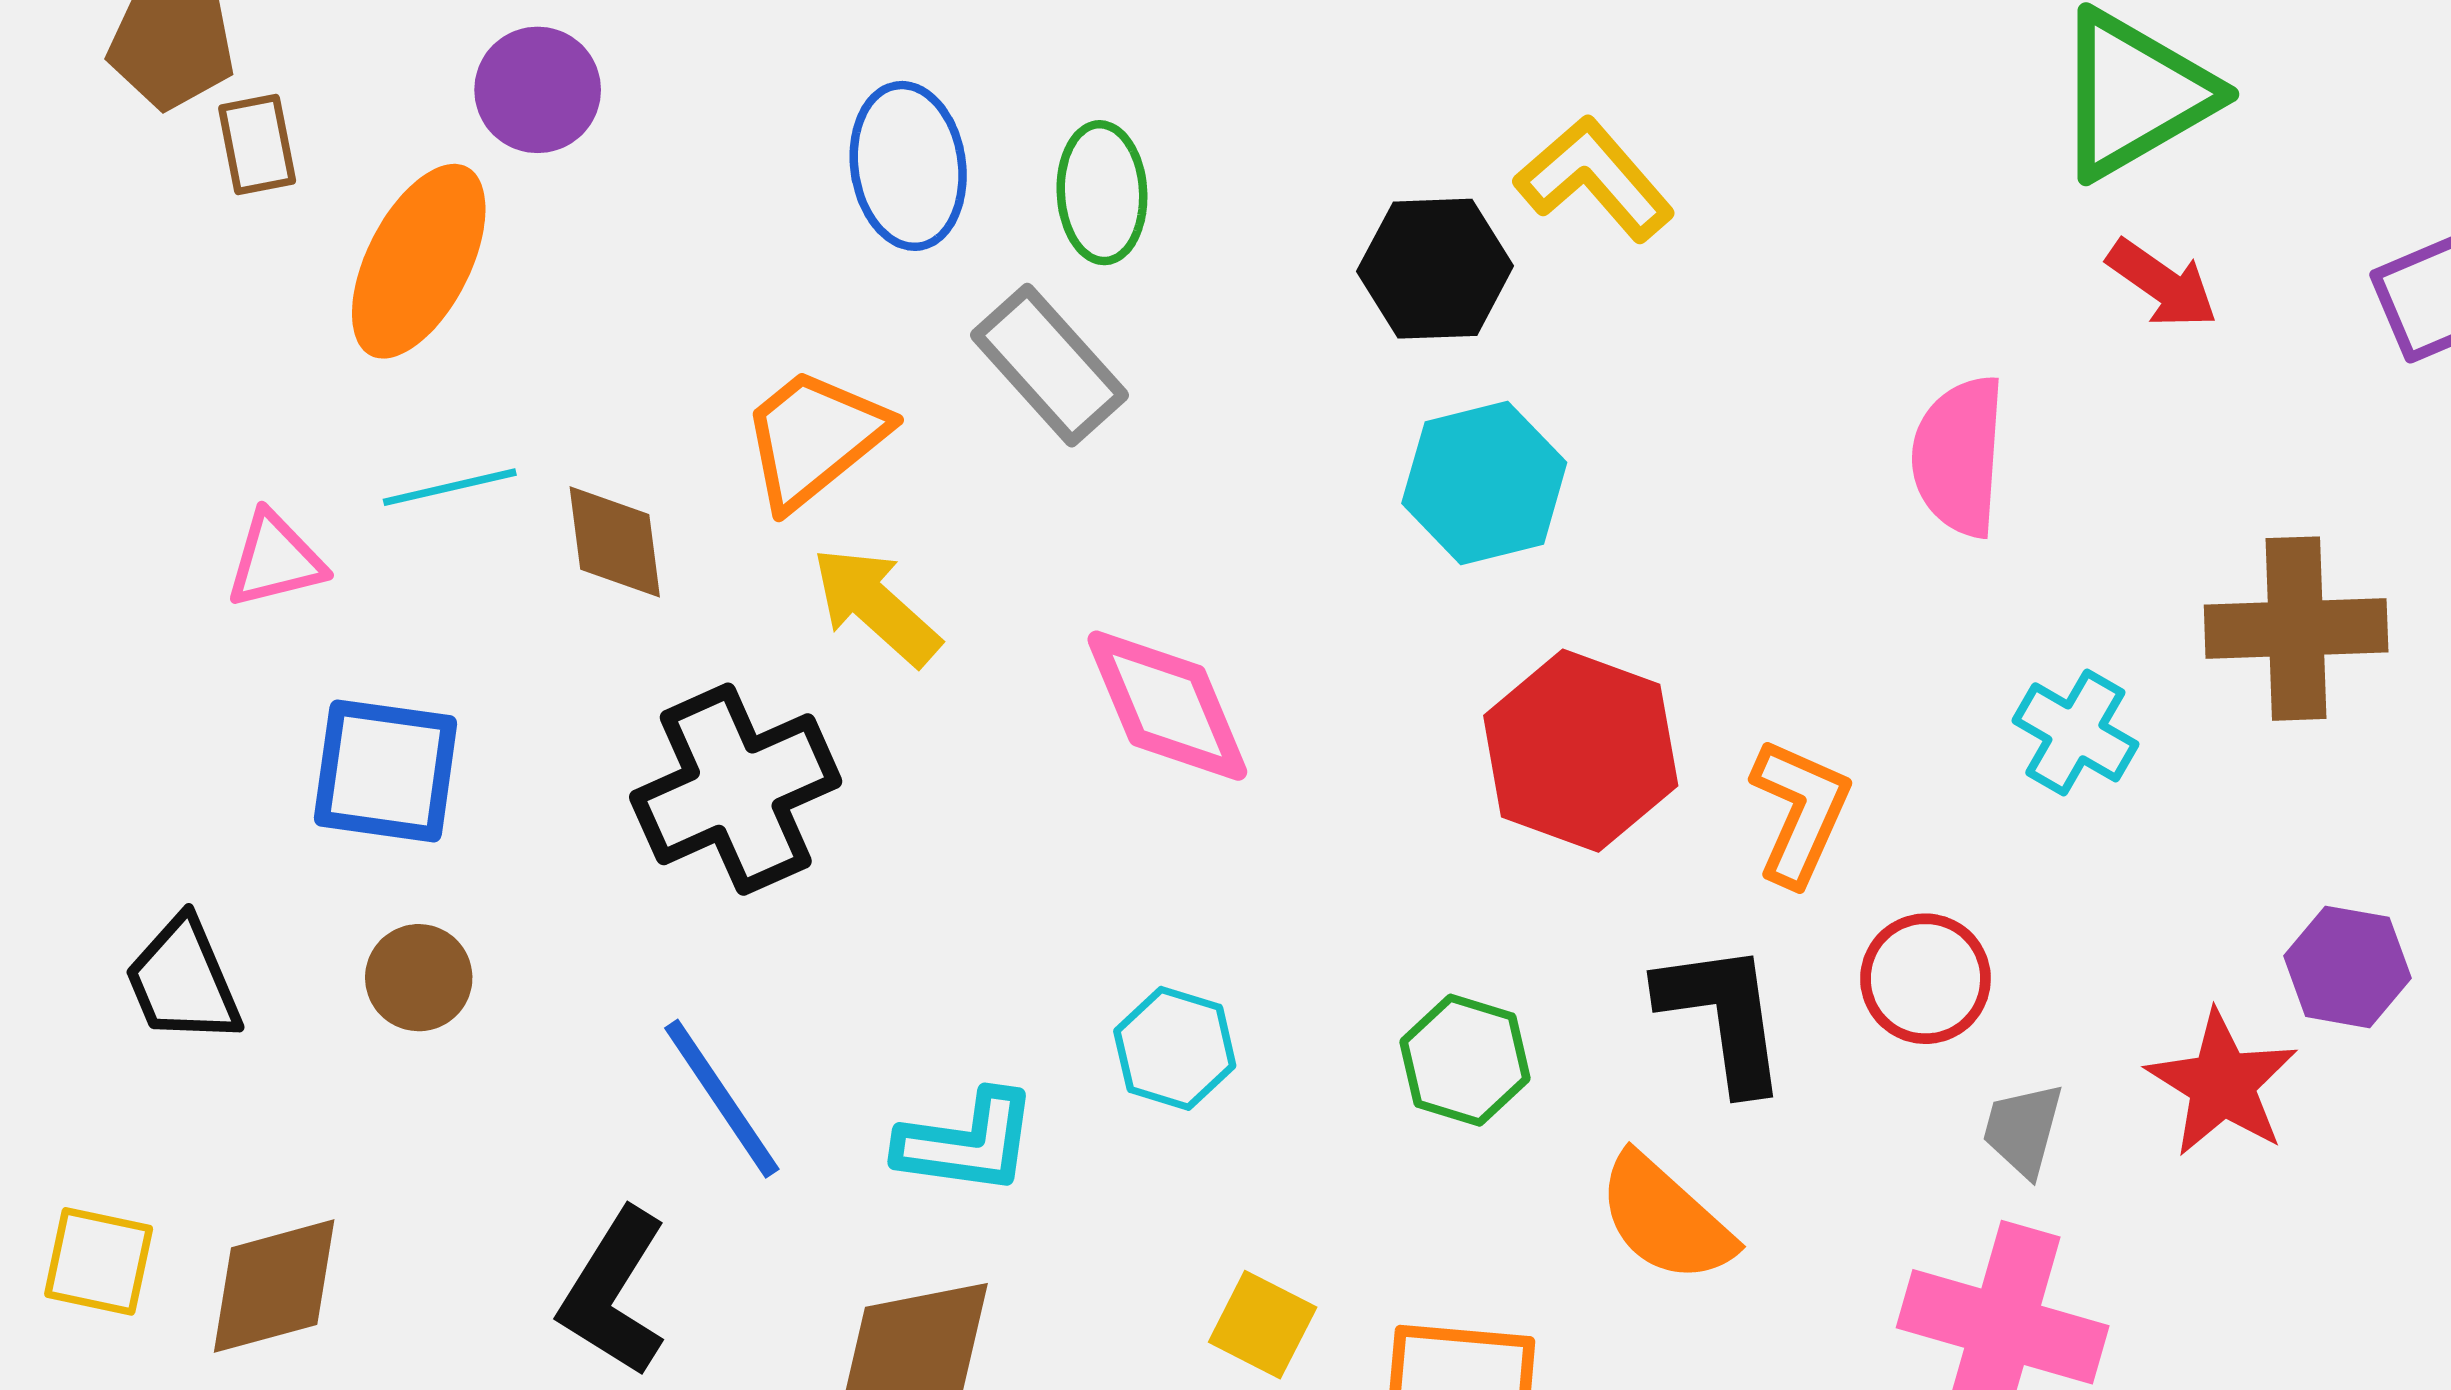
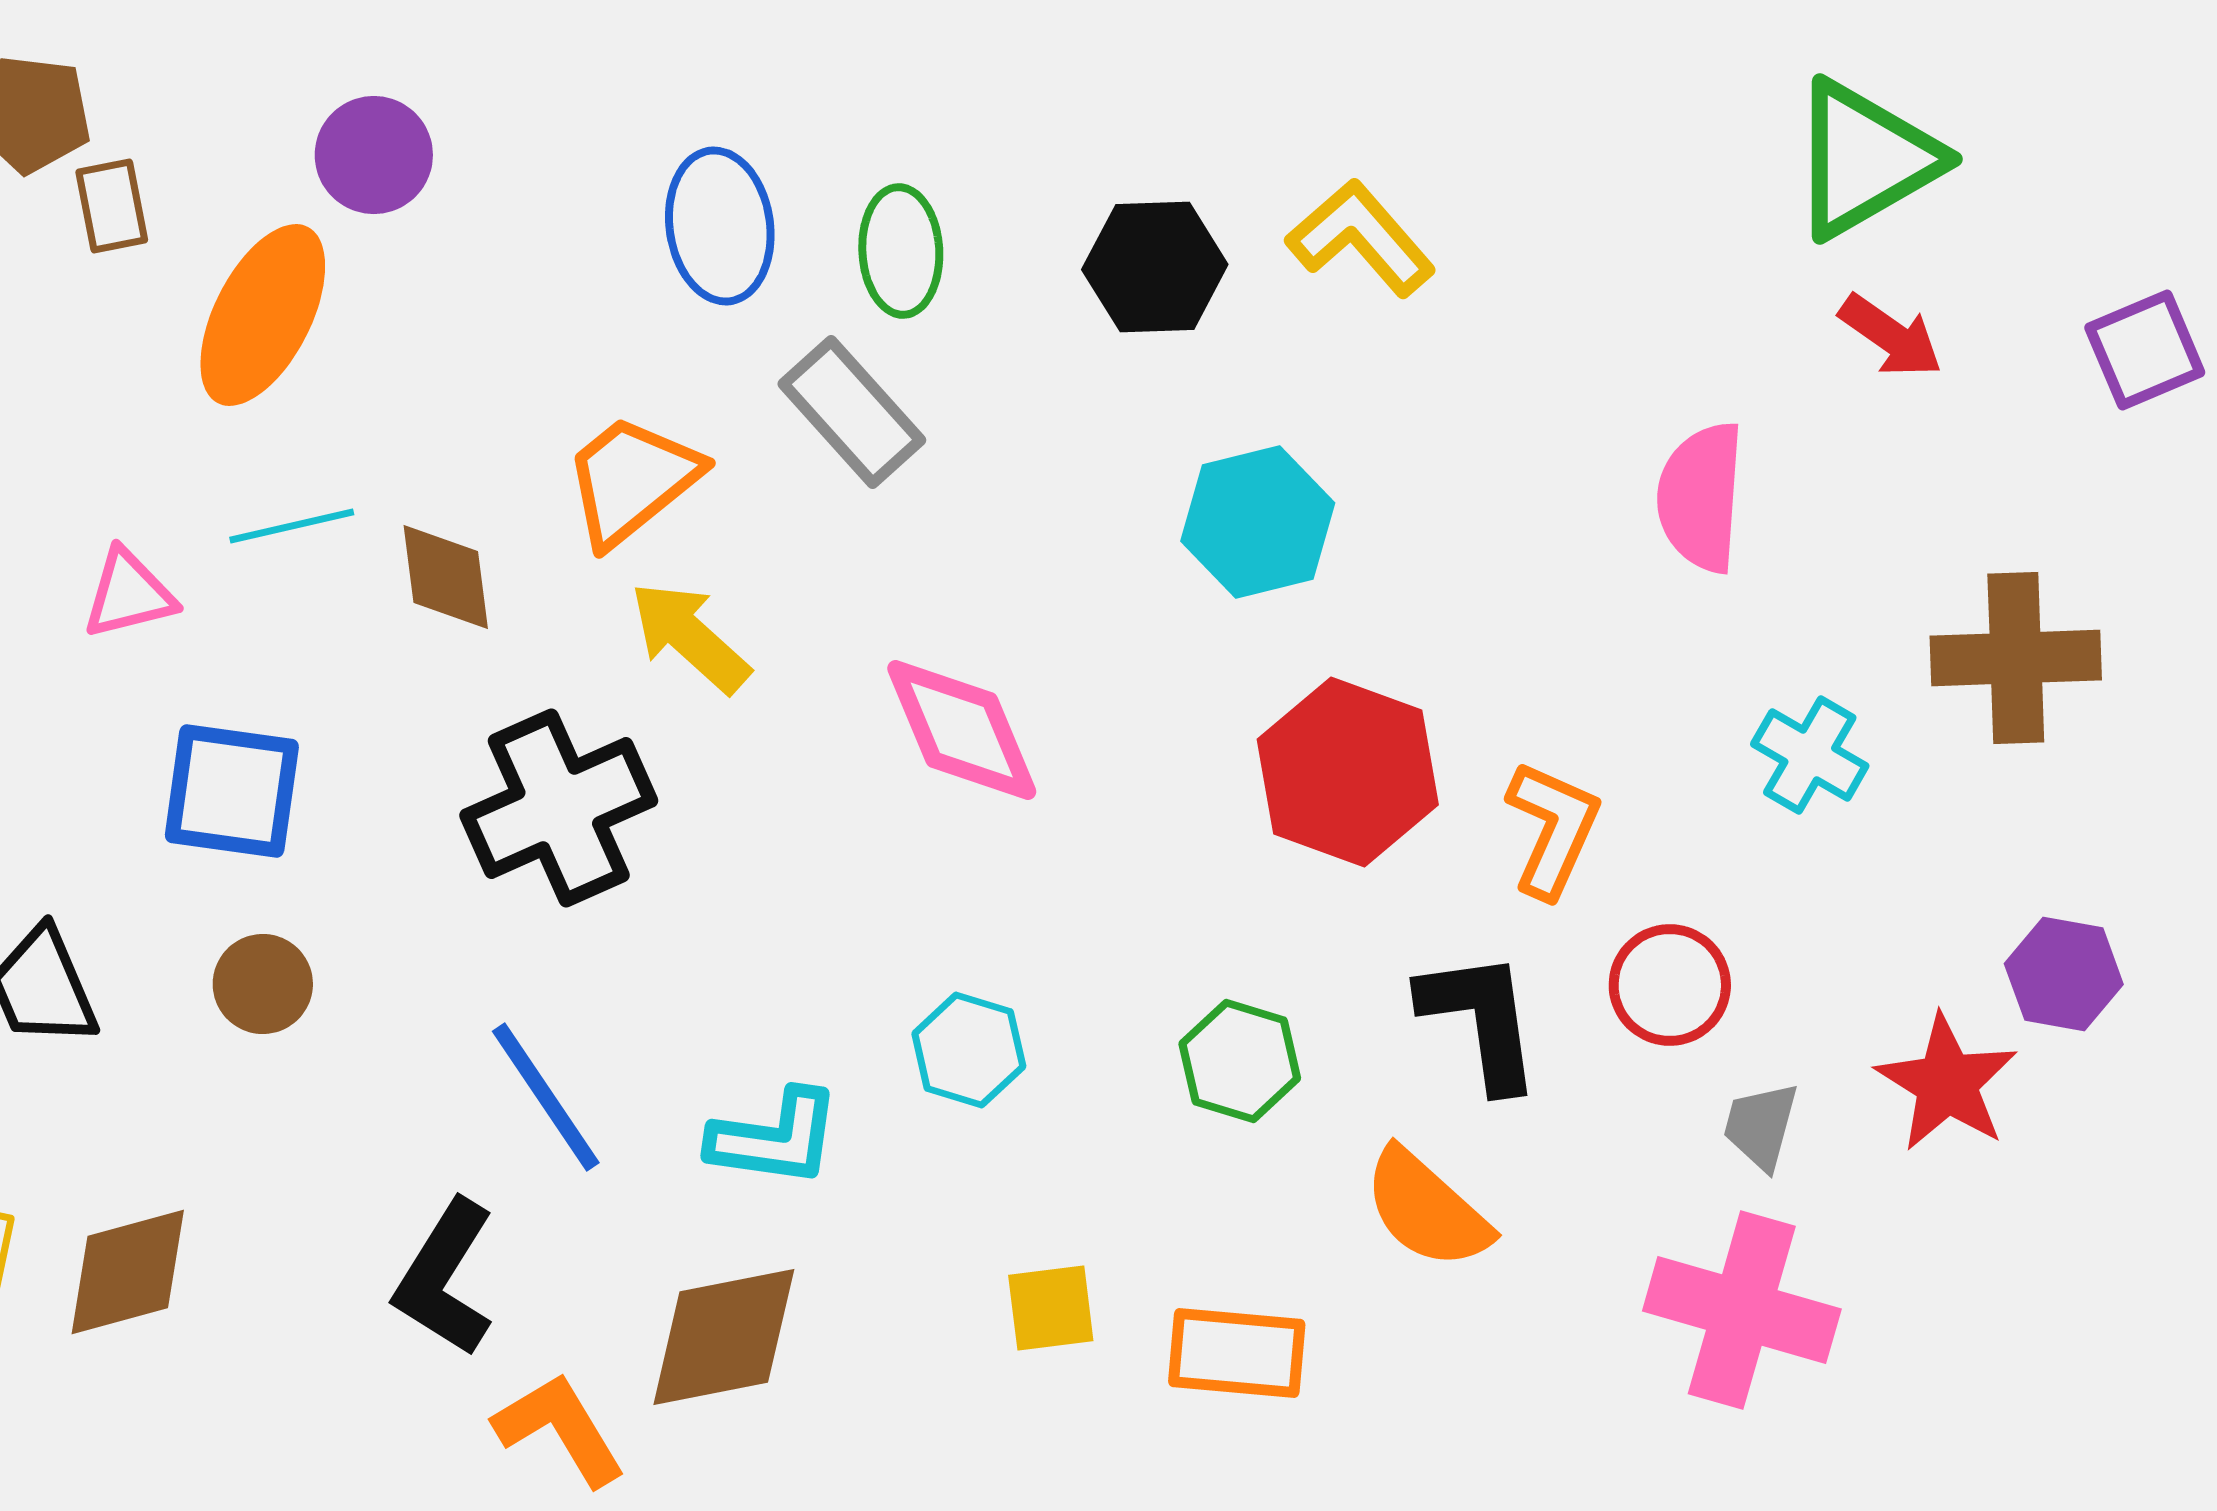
black hexagon: (1435, 269) -> (1155, 267), moved
yellow square: (1263, 1325) -> (1051, 1308), turned -34

